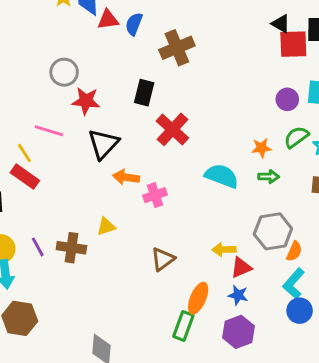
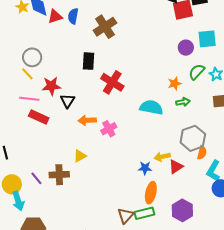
red star: (86, 101) -> (51, 86), moved
black triangle: (103, 144) -> (68, 101), size x0.7
yellow line: (24, 153) -> (27, 74), moved
red rectangle: (25, 177) -> (39, 117), moved
orange semicircle: (294, 251) -> (202, 153), moved
brown triangle: (163, 259) -> (126, 216), moved
blue star: (238, 295) -> (145, 168), moved
green rectangle: (183, 326) -> (144, 213), turned 66

